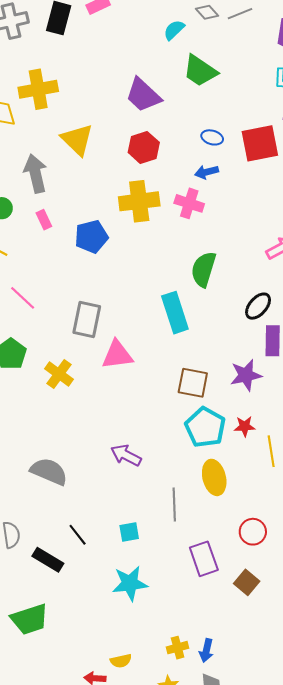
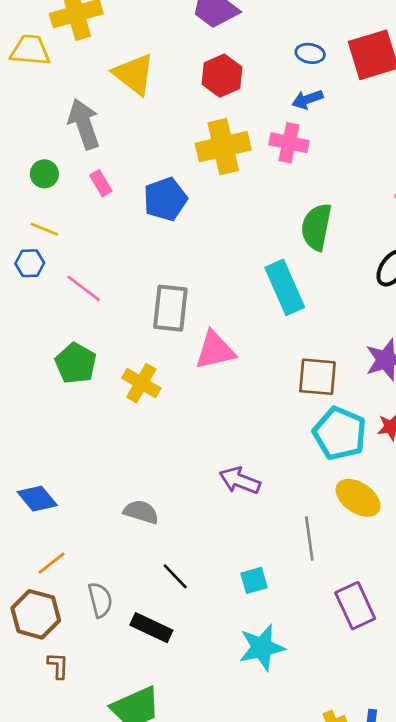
gray semicircle: (49, 471) -> (141, 512), size x0.7
yellow ellipse: (214, 477) -> (358, 498), turned -36
black line: (78, 535) -> (175, 576), moved

